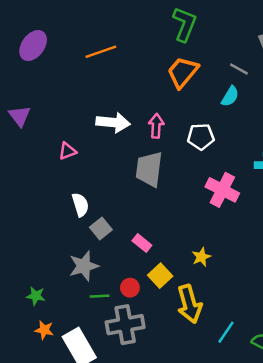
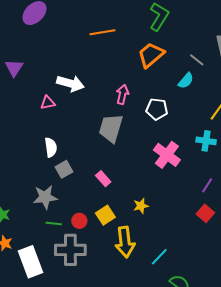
orange line: (101, 52) -> (102, 32), moved
white arrow: (113, 123) -> (70, 83), moved
pink rectangle: (142, 243) -> (103, 179), moved
cyan line: (226, 332) -> (159, 257), moved

